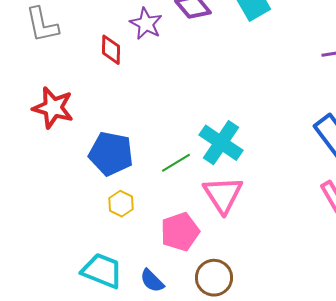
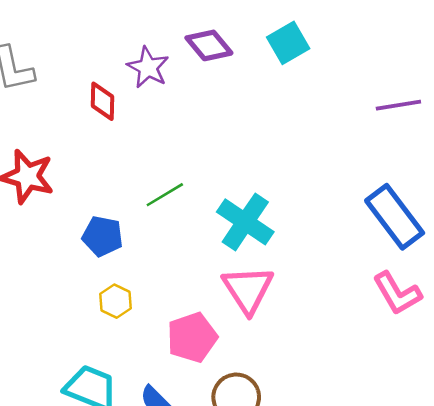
blue pentagon: (111, 154) -> (103, 236), size x0.7
green line: (176, 163) -> (165, 195), moved

